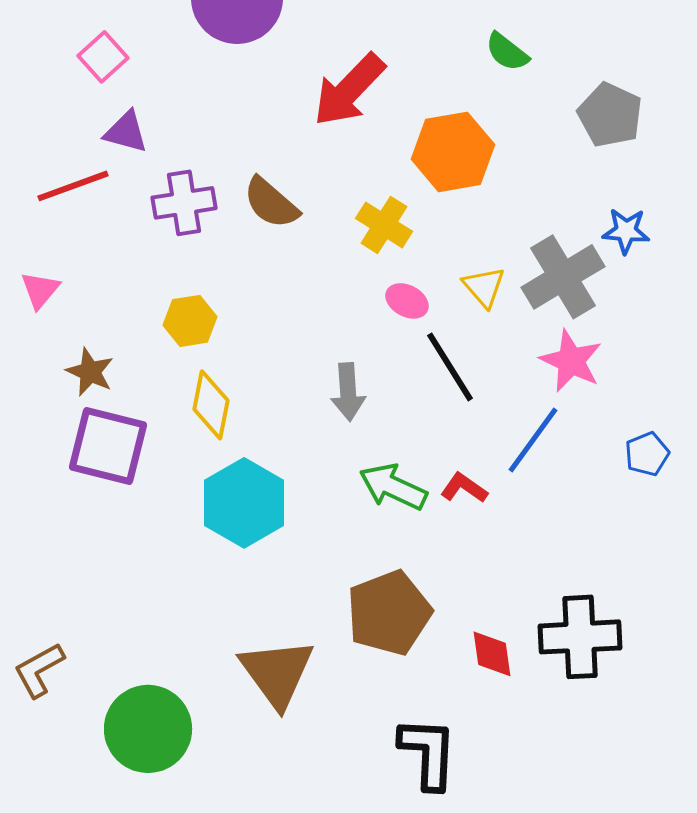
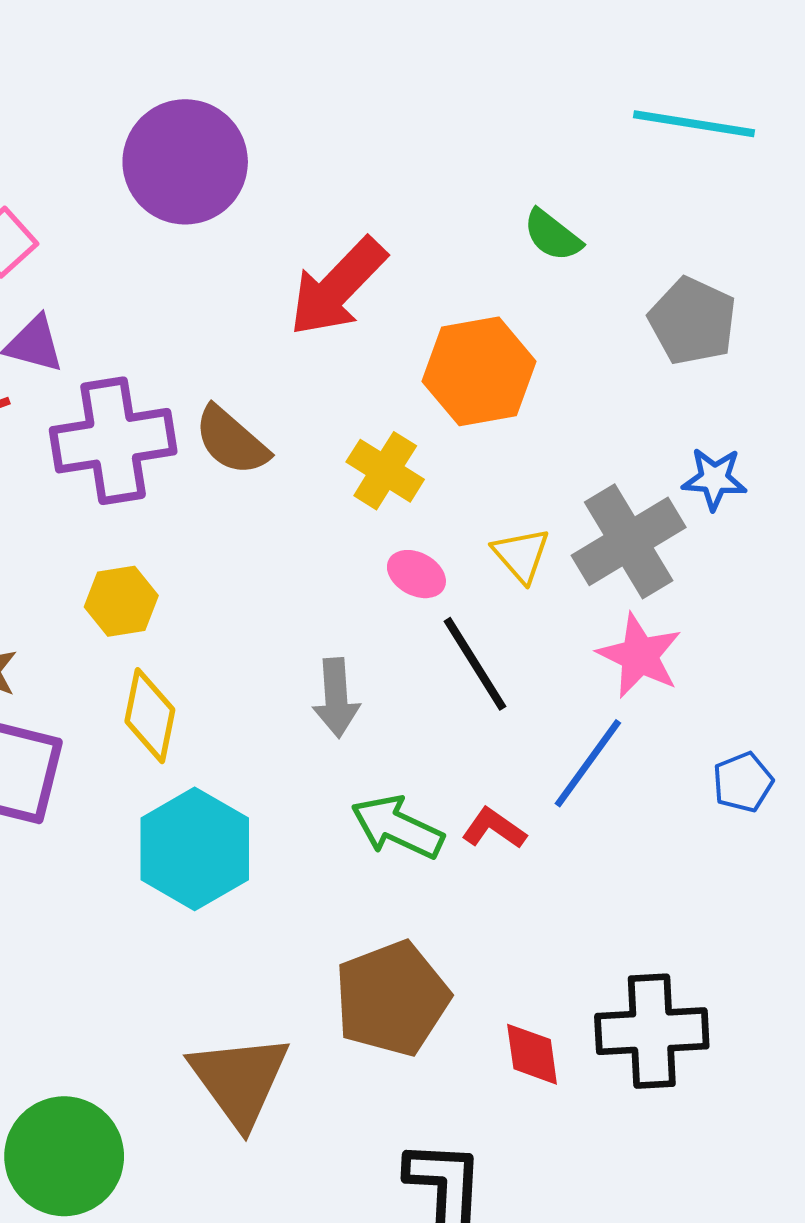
purple cross: (184, 203) -> (113, 441), size x1.4

